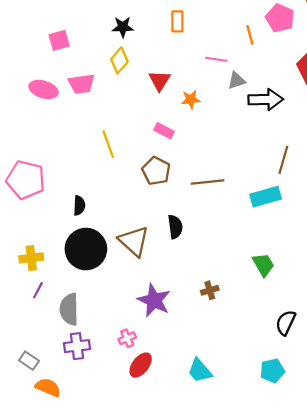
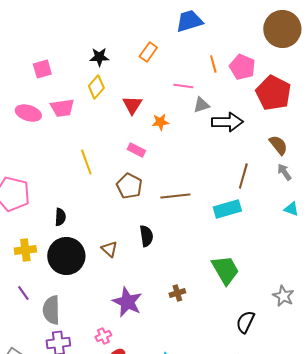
pink pentagon: (280, 18) -> (242, 67), moved
orange rectangle: (177, 21) -> (148, 52), turned 36
brown triangle: (134, 241) -> (109, 249), size x0.6
yellow cross: (31, 258) -> (25, 250), moved
green trapezoid: (263, 265) -> (225, 270), size x1.4
purple line: (38, 290) -> (23, 293), turned -63

